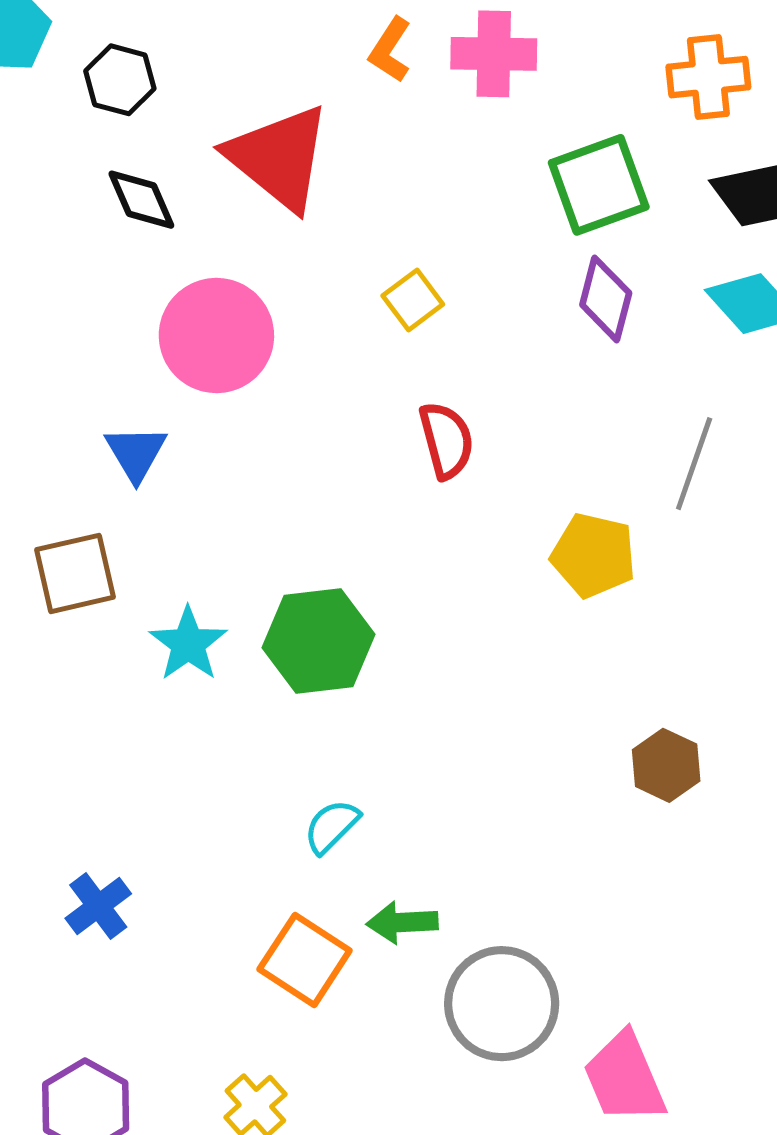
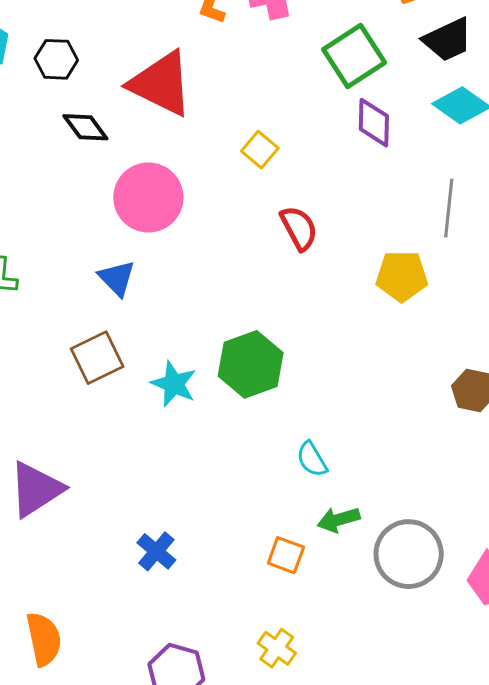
cyan semicircle: (332, 826) -> (312, 459), moved, turned -63
orange square: (305, 960) -> (286, 555), size x0.7

